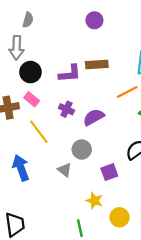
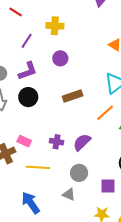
black circle: (30, 72) -> (28, 97), moved
purple L-shape: (70, 74) -> (28, 71), moved
yellow line: (39, 132) -> (38, 167), turned -35
purple square: (109, 172) -> (108, 186), turned 35

